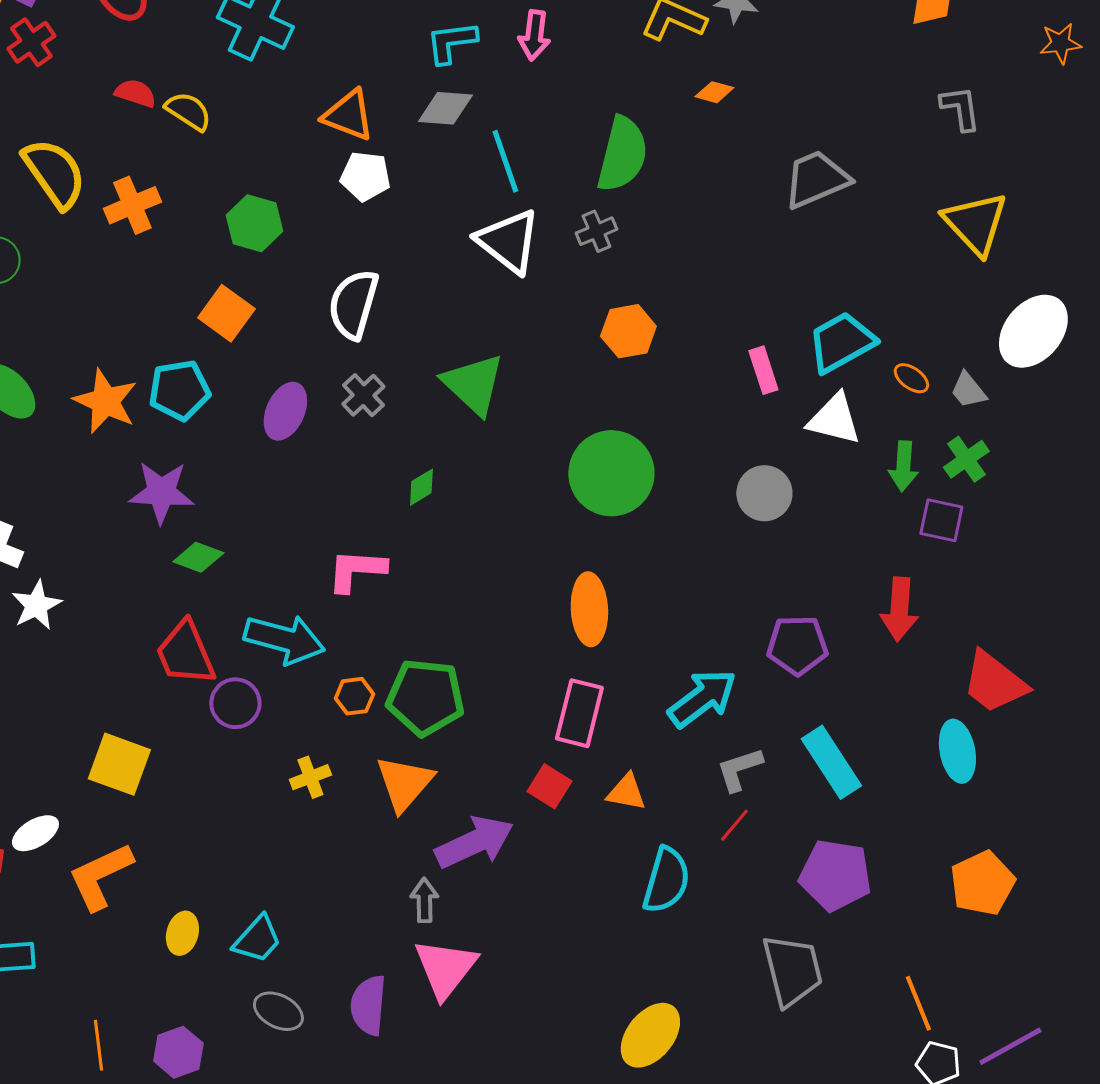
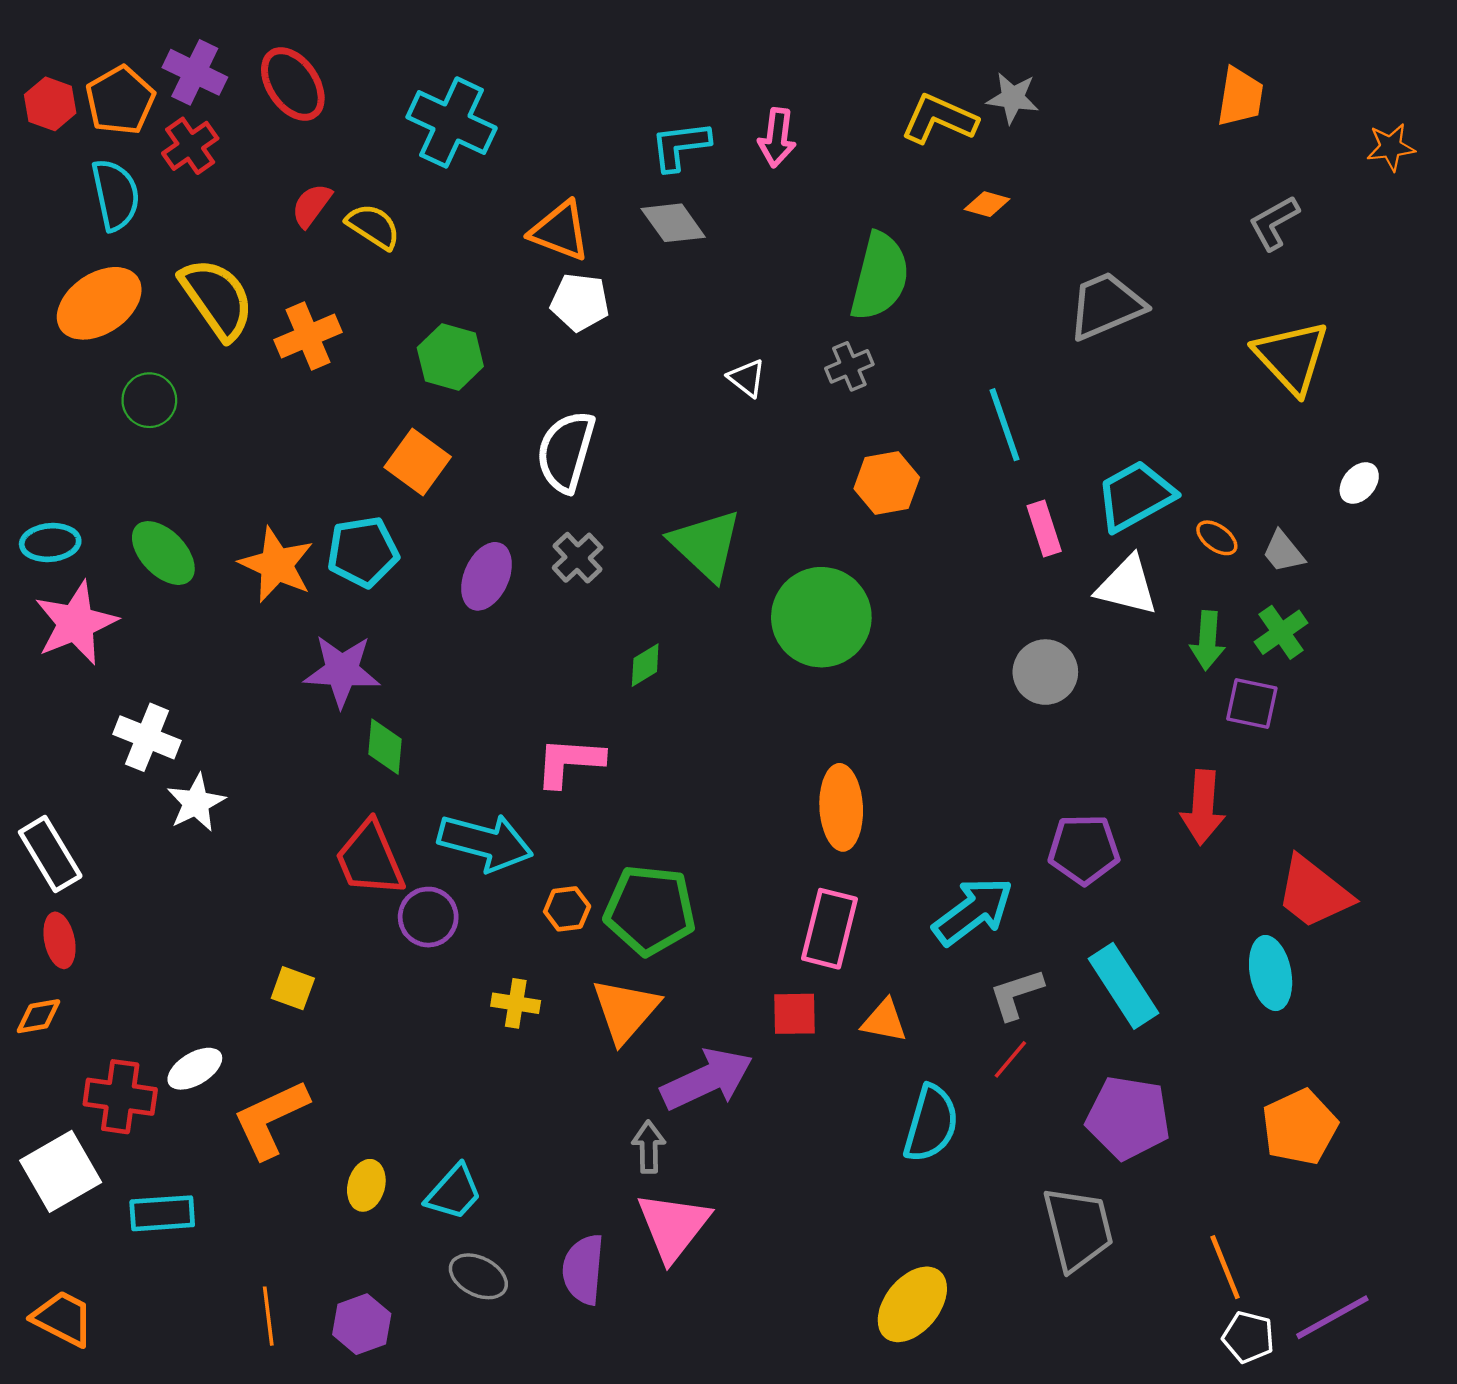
red semicircle: (135, 93) -> (312, 205), turned -72
gray diamond: (445, 108) -> (673, 223), turned 50
gray L-shape: (960, 108) -> (1274, 223), turned -111
cyan line: (505, 161) -> (1005, 425), moved
white triangle: (508, 241) -> (747, 378), size x0.5
white ellipse: (1033, 331) -> (1359, 483), size x0.5
green circle: (611, 473) -> (821, 617), moved
green diamond: (198, 557) -> (385, 747), turned 75
yellow square: (119, 764) -> (293, 988), size x0.6
yellow cross: (310, 777) -> (516, 1003), turned 30
red square: (549, 786) -> (795, 1014), turned -33

